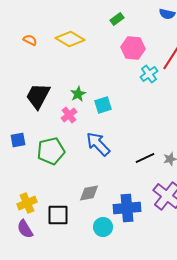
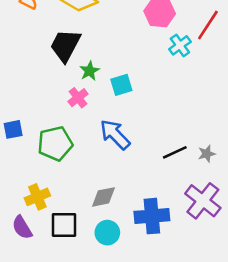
black trapezoid: (38, 96) -> (65, 45), moved
yellow cross: (27, 203) -> (37, 197), moved
cyan circle: (103, 227) -> (107, 233), moved
purple semicircle: (25, 229) -> (22, 227), moved

